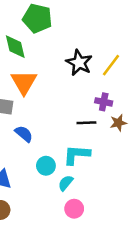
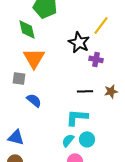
yellow line: (111, 65) -> (101, 25), moved
purple cross: (104, 102) -> (96, 59), moved
cyan circle: (46, 166) -> (87, 139), moved

